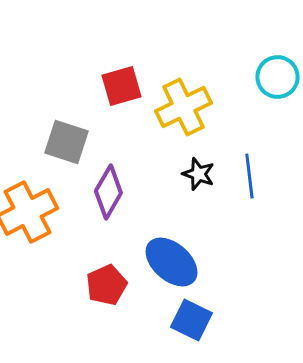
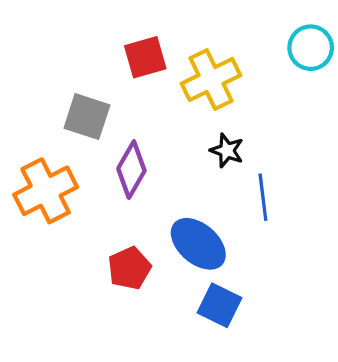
blue line: (249, 176) -> (263, 197), moved

